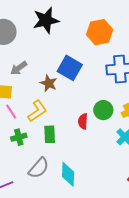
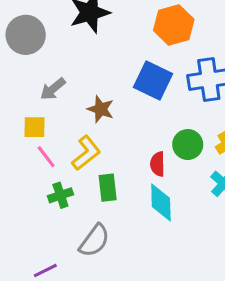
blue square: (70, 68) -> (153, 81), moved
cyan diamond: (68, 174) -> (161, 202), moved

